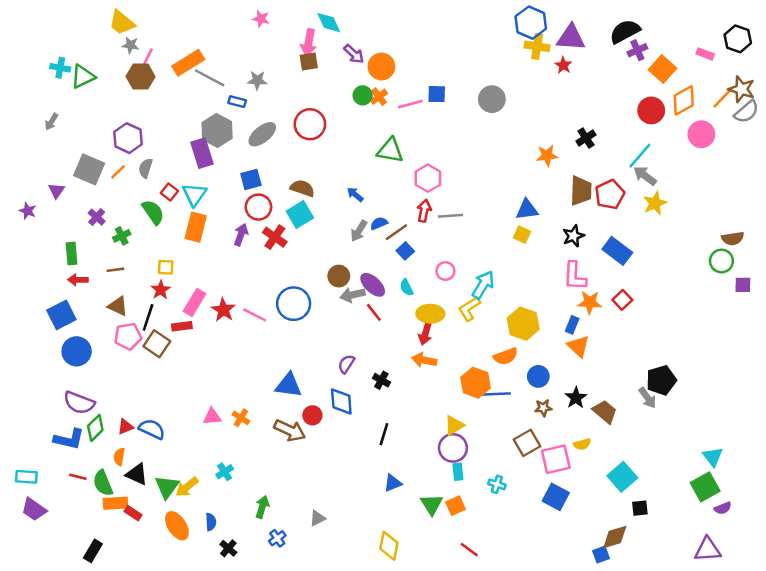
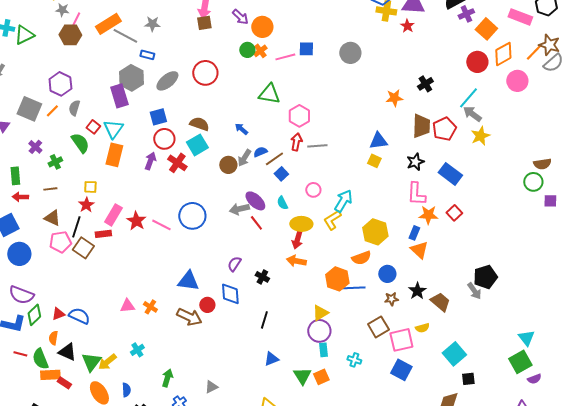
pink rectangle: (705, 54) -> (520, 17), size x1.6
gray star: (257, 80) -> (152, 24), moved
brown circle: (339, 276) -> (228, 165), moved

